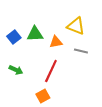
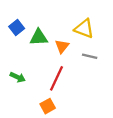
blue square: (14, 37) -> (17, 27), moved
orange triangle: (56, 42) -> (62, 46), turned -40

